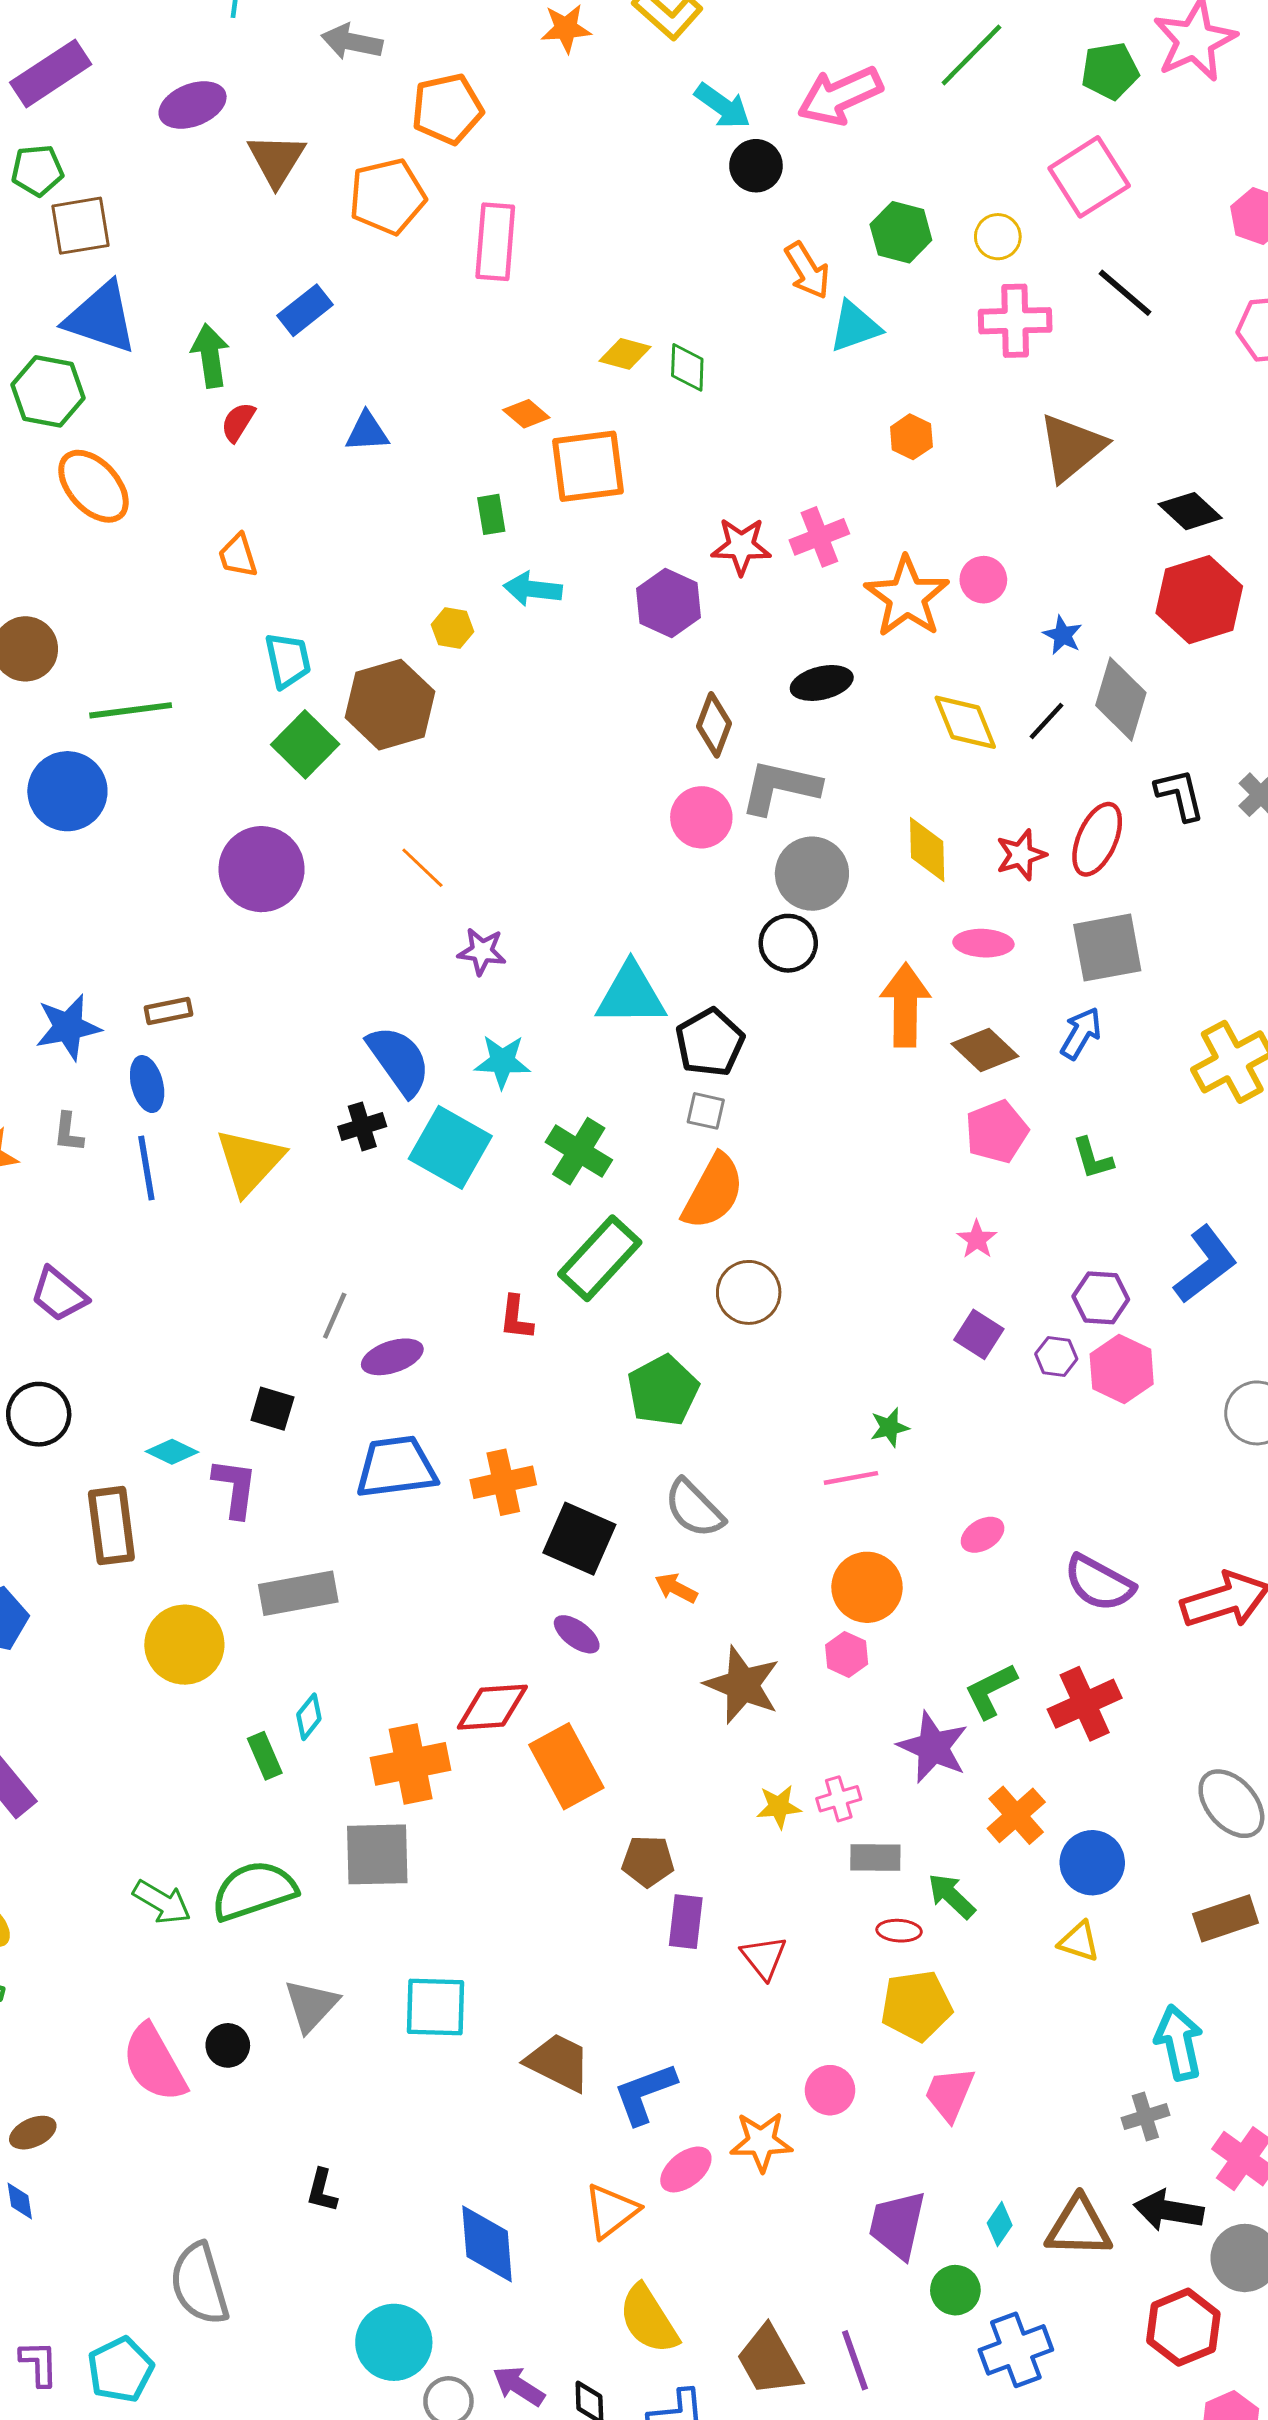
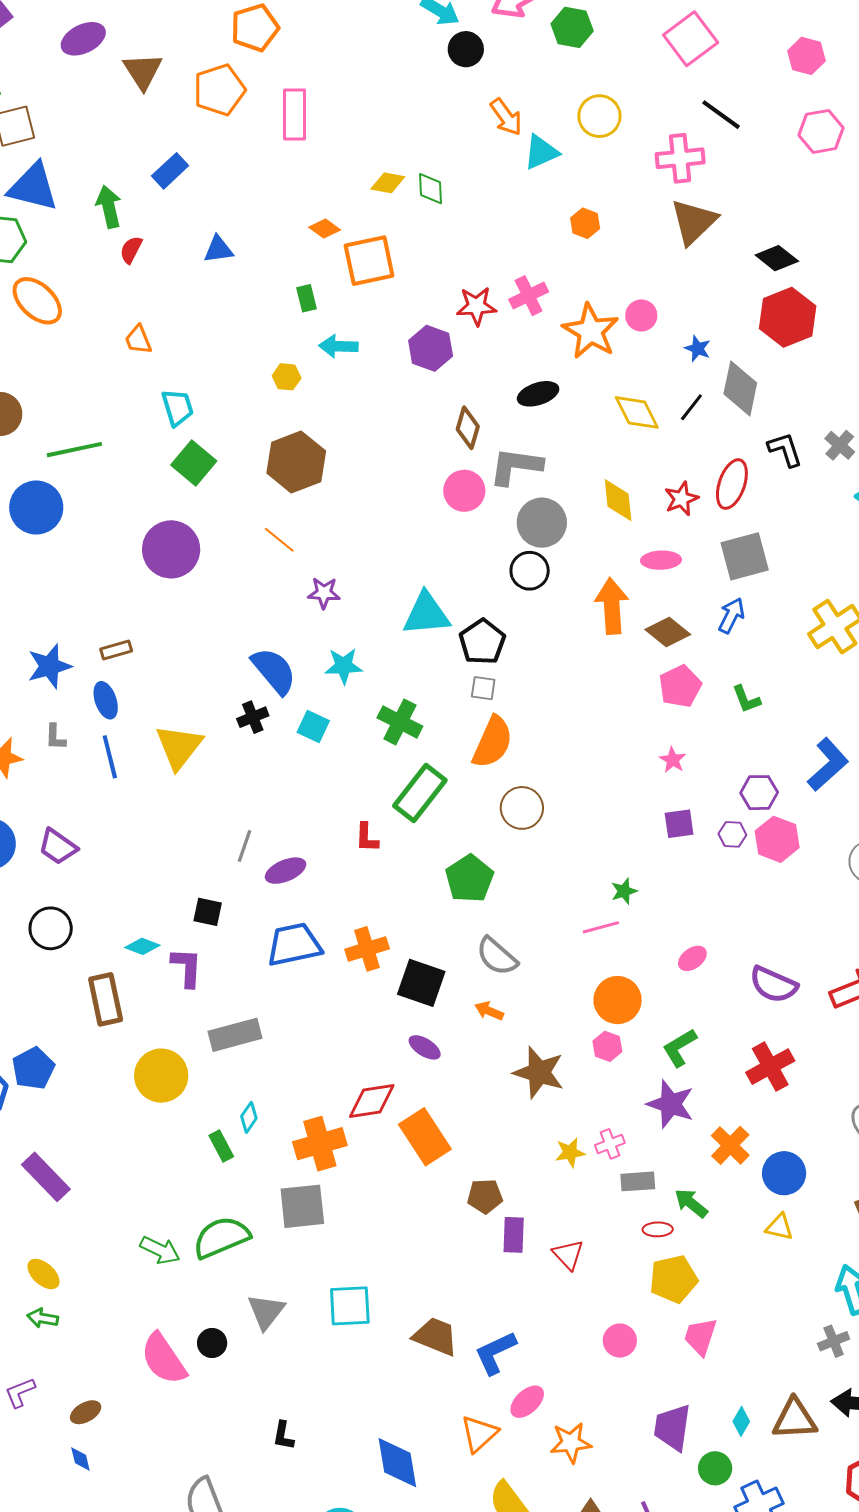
green hexagon: (901, 232) -> (572, 27), moved
yellow circle: (998, 237) -> (599, 116), moved, size x1.4
pink cross: (1015, 321) -> (680, 158), moved
brown hexagon: (390, 705) -> (296, 462), moved
cyan square: (450, 1147) -> (313, 726), size x0.6
purple square: (979, 1334) -> (679, 824), turned -36
green L-shape: (991, 1691) -> (680, 1048), moved
orange star: (761, 2142) -> (571, 1443), moved

